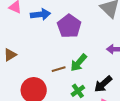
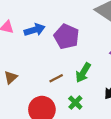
brown line: (59, 69) -> (56, 78), moved
green cross: (78, 91) -> (75, 103), moved

